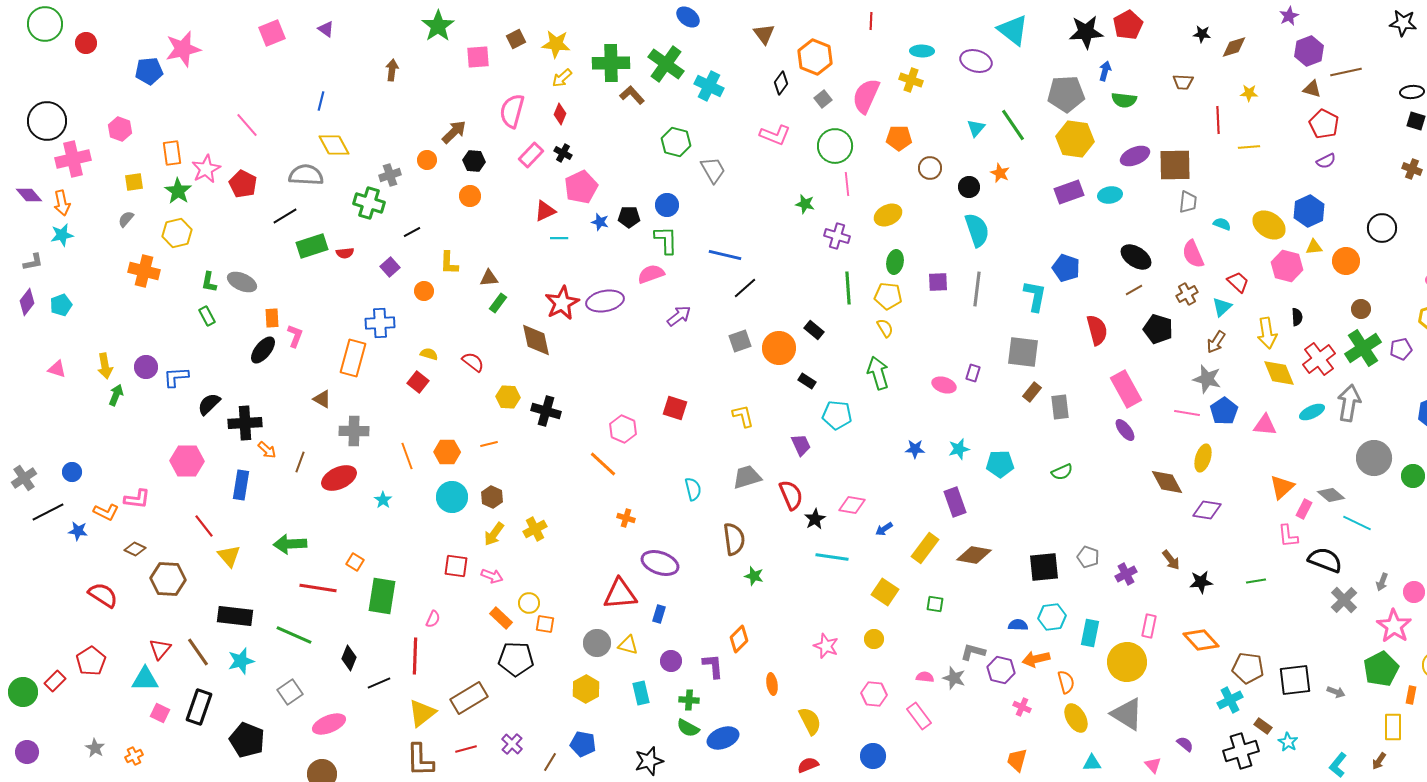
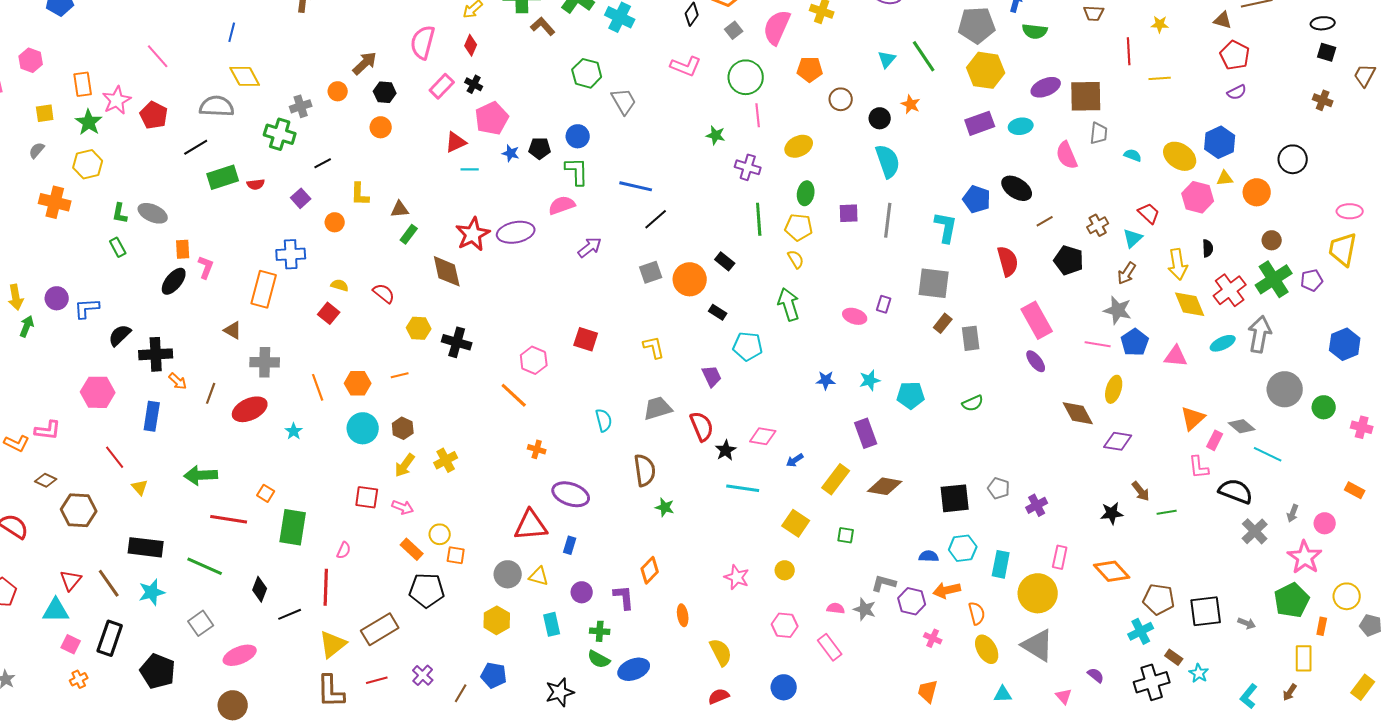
pink semicircle: (1193, 254) -> (1067, 155), moved
black ellipse: (1136, 257) -> (1017, 188), moved
yellow triangle: (229, 556) -> (140, 487), size x0.7
brown arrow: (1171, 560) -> (1141, 491), moved
orange cross: (134, 756) -> (79, 679), moved

